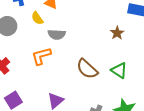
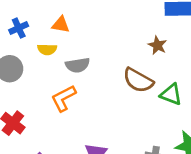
yellow semicircle: (37, 18) -> (47, 49), turned -40
brown semicircle: (87, 69) -> (138, 80), moved

